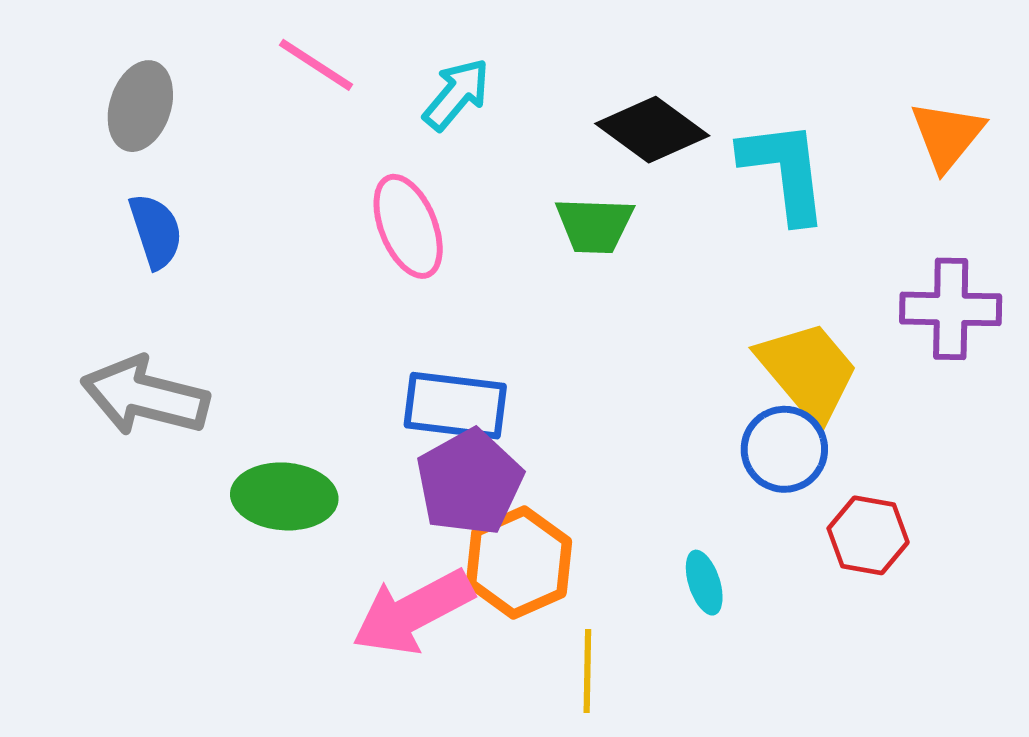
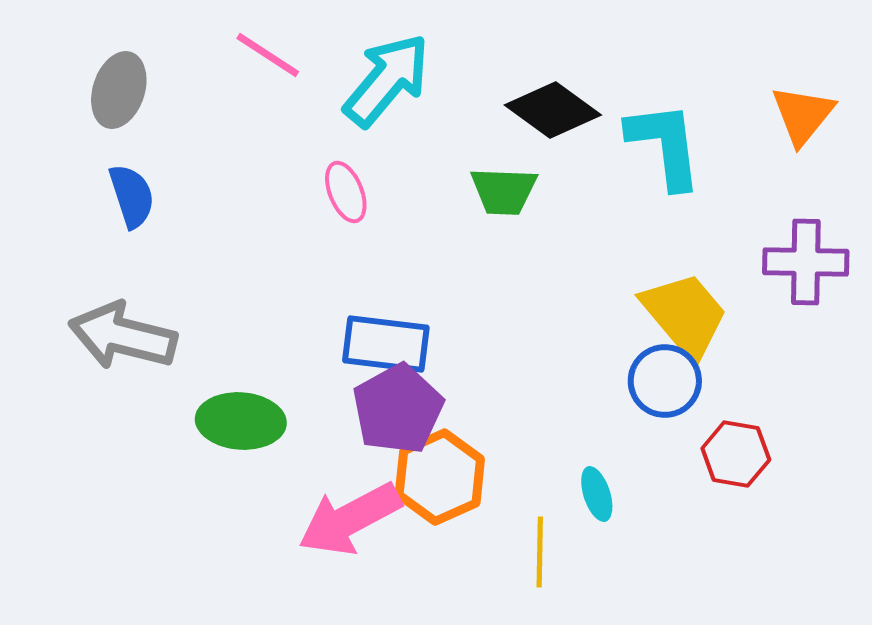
cyan arrow: (456, 94) -> (387, 80), size x1.5
pink ellipse: (408, 226) -> (346, 192), size x0.7
yellow line: (587, 671) -> (540, 552), moved

